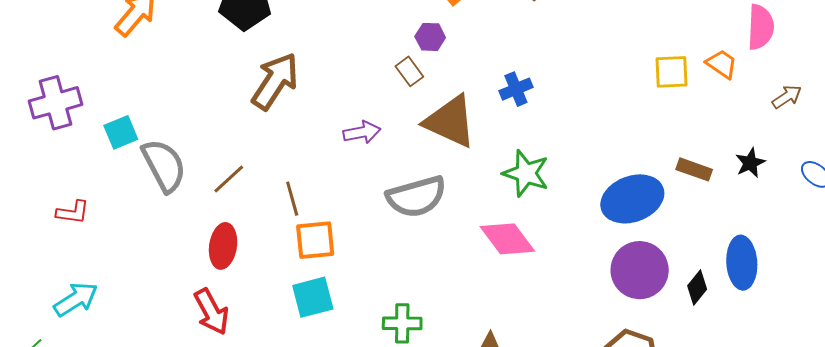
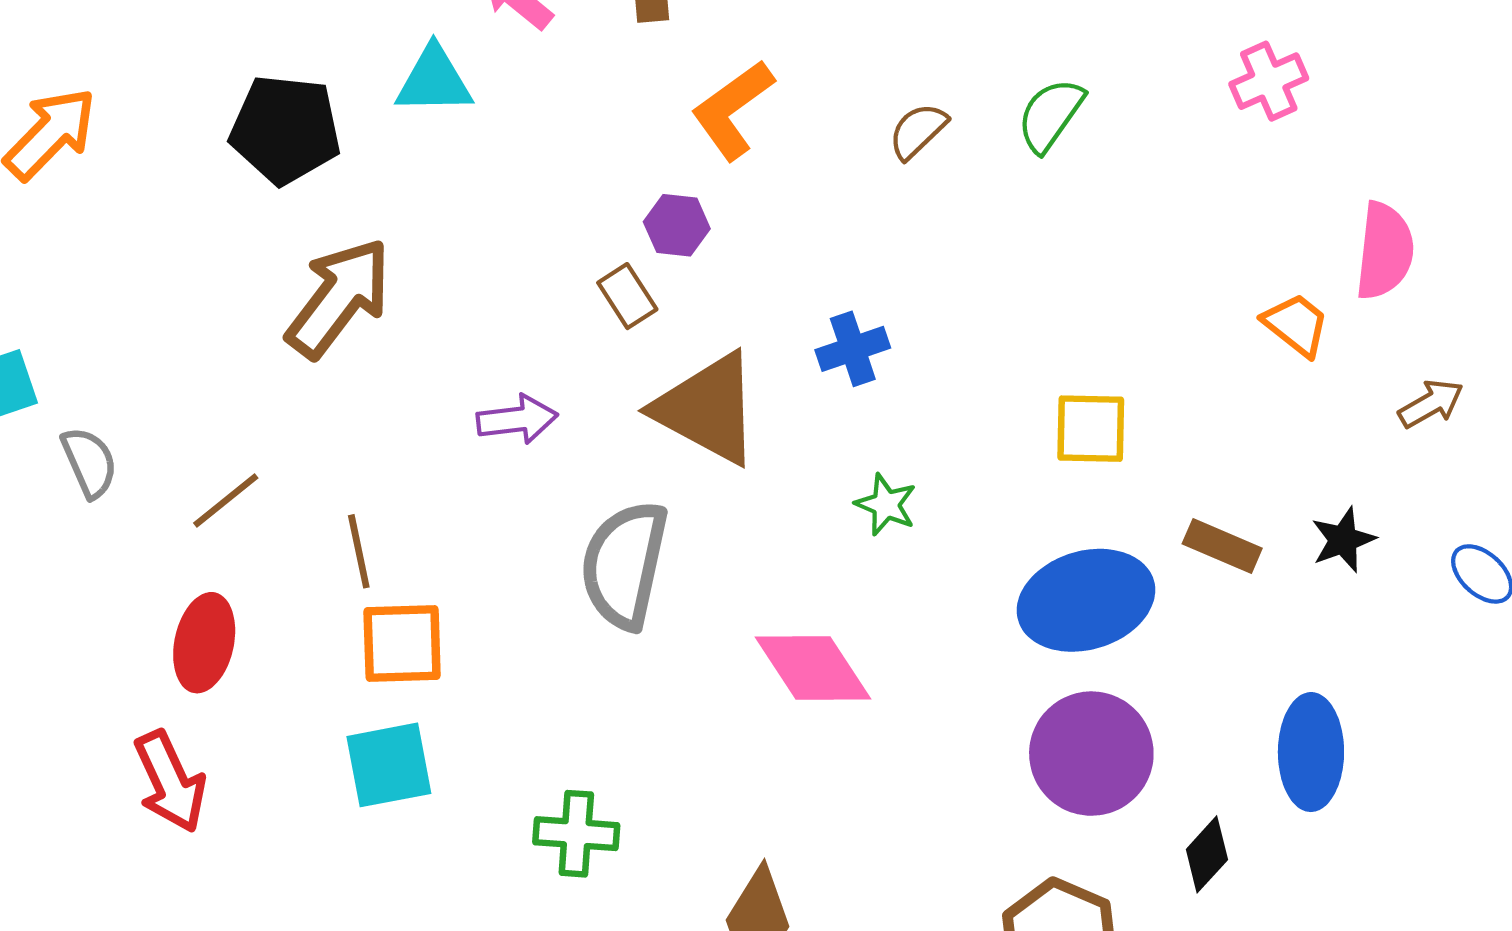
yellow square: (671, 72) -> (1091, 429), moved
gray semicircle: (164, 165) -> (89, 462), size x0.6
green star: (526, 173) -> (886, 505), moved, size x0.6
gray semicircle: (416, 197) -> (624, 565), turned 114
black diamond: (697, 288) -> (1207, 854), moved

